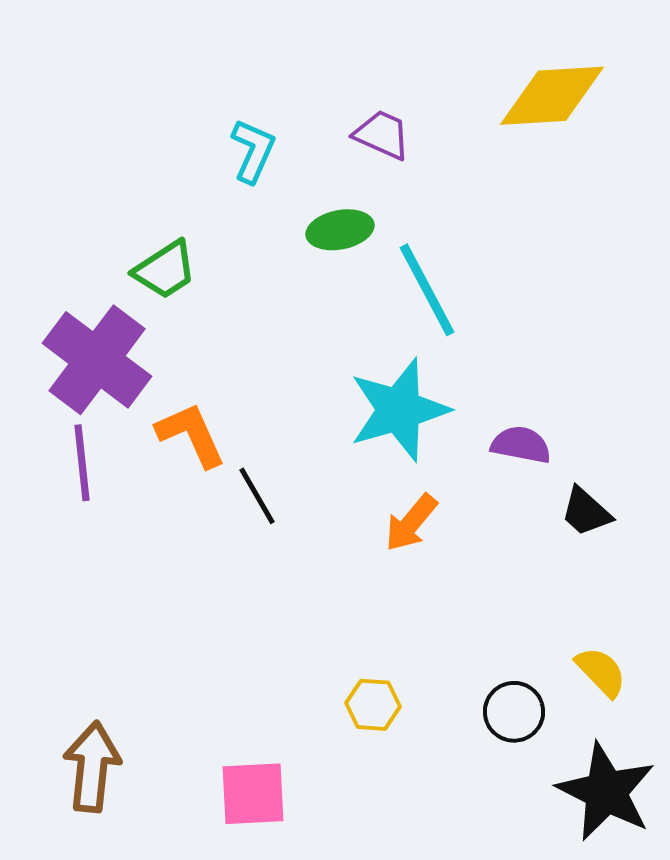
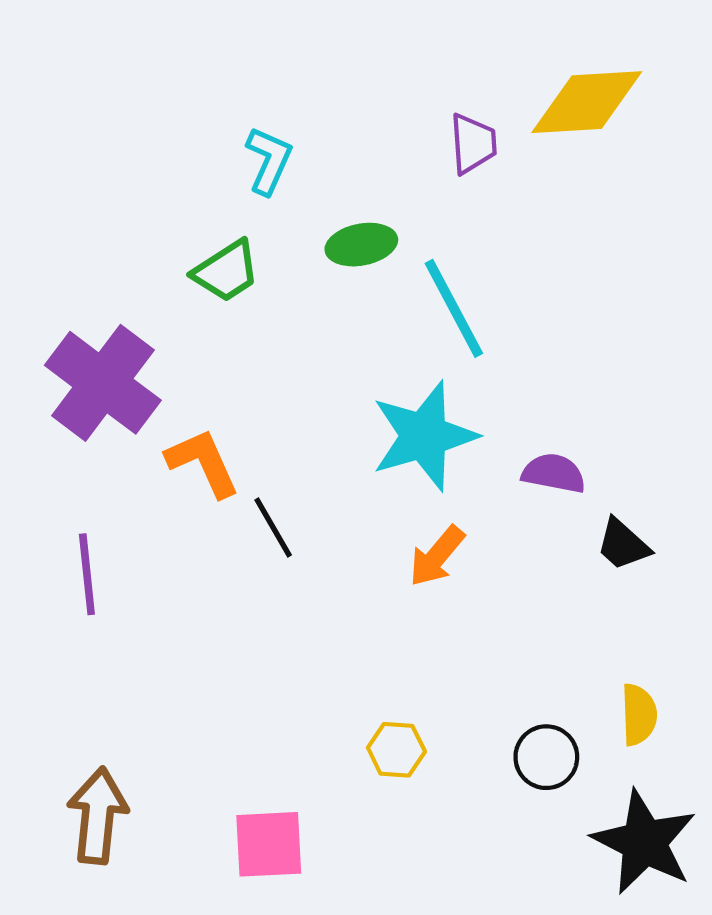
purple trapezoid: (382, 135) -> (473, 144), moved, turned 62
green trapezoid: (165, 270) -> (226, 271), moved
purple line: (82, 463) -> (87, 574), moved
yellow semicircle: (601, 672) -> (639, 715), turned 42

